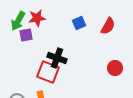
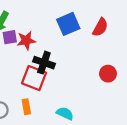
red star: (37, 18) -> (26, 41), moved
blue square: (79, 23) -> (68, 24), size x1.5

